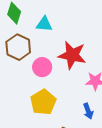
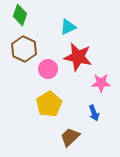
cyan triangle: (44, 24) -> (68, 27), moved, turned -30

